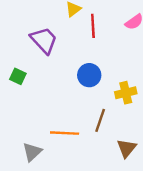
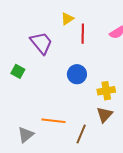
brown line: (100, 120) -> (81, 134), moved
brown triangle: (127, 148) -> (105, 115), moved

